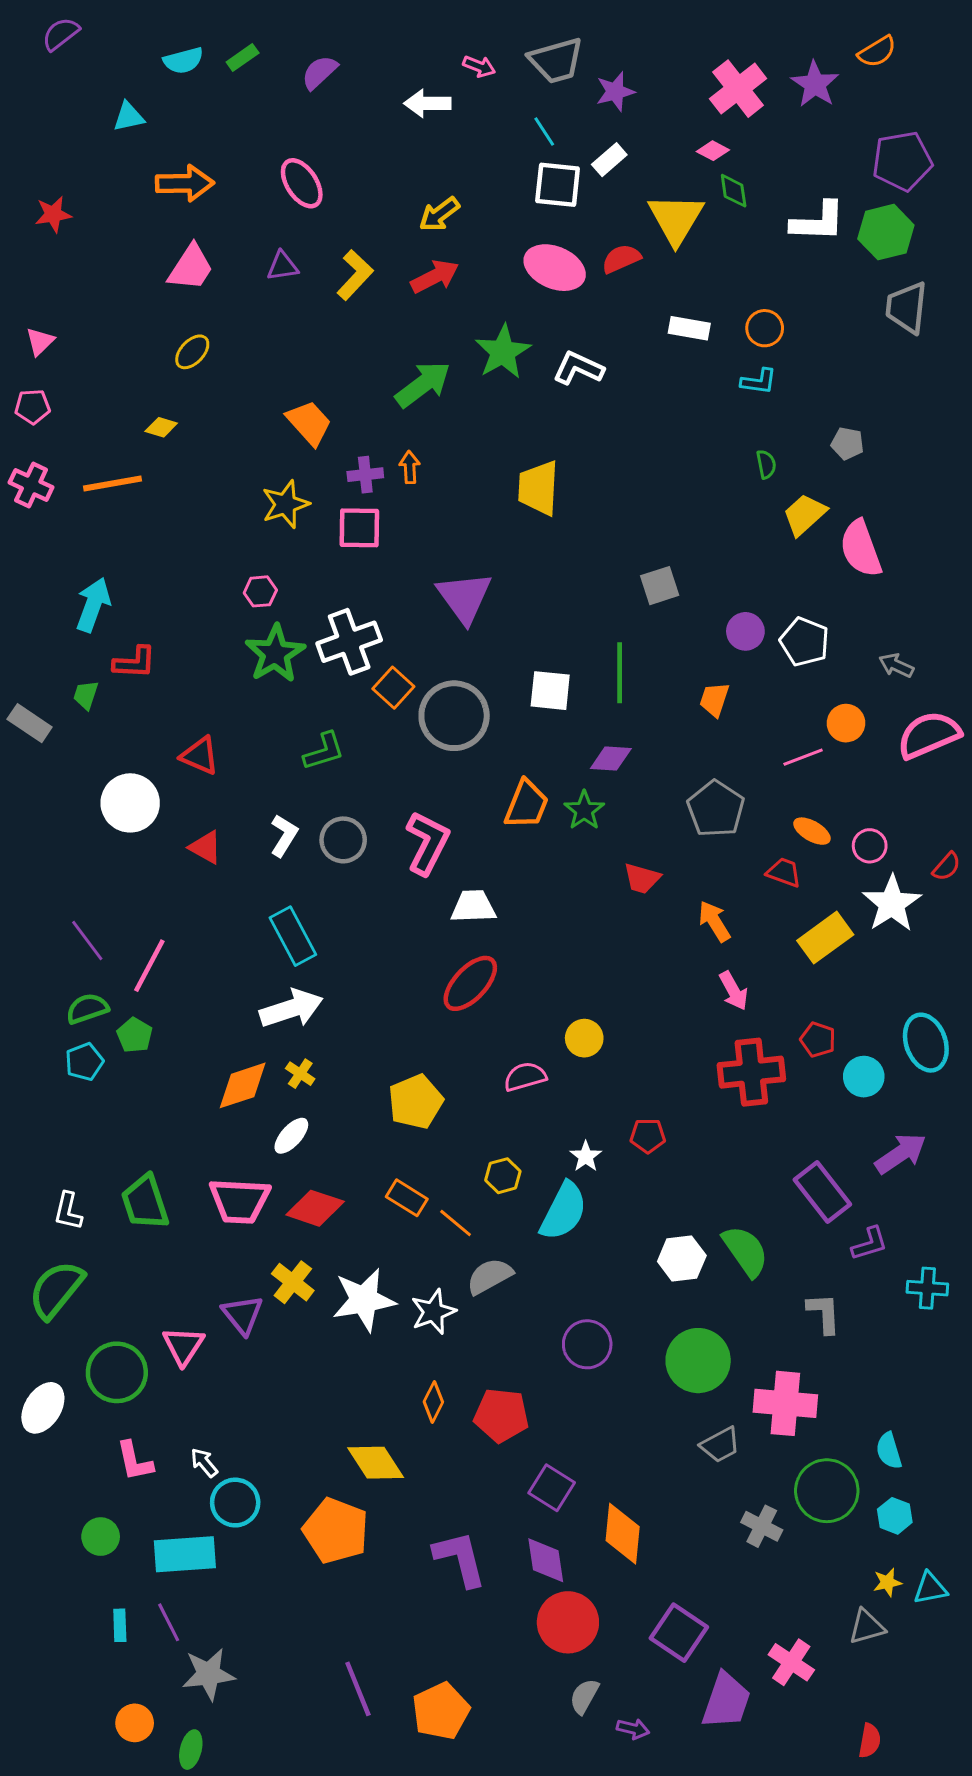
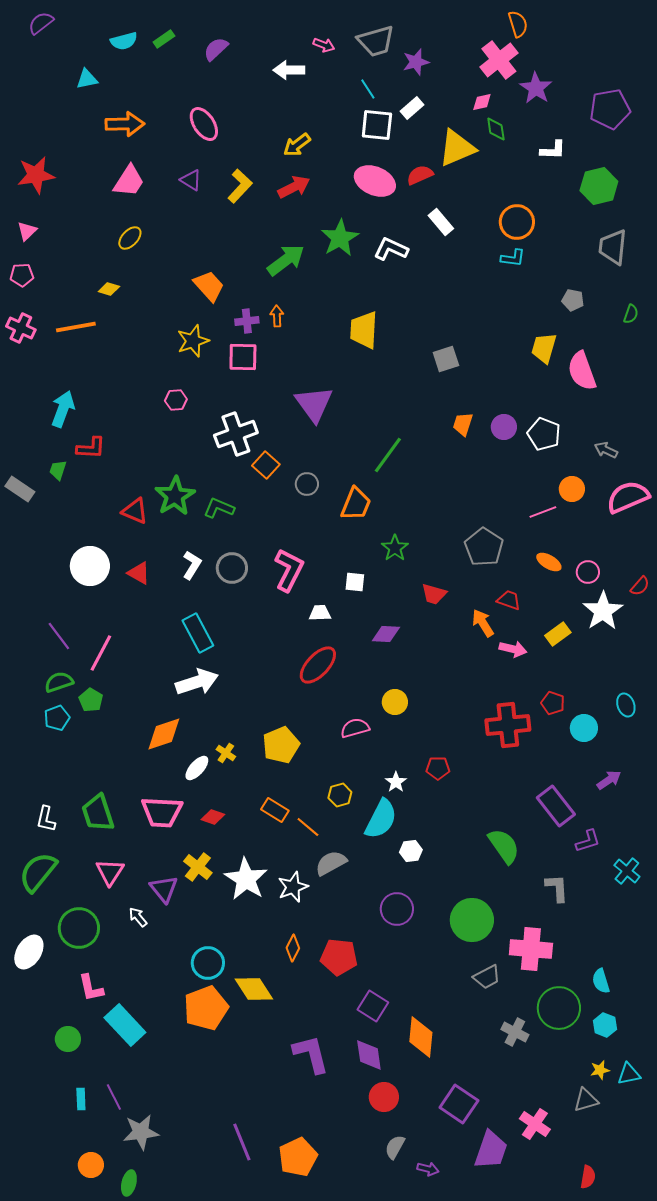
orange semicircle: (877, 52) -> (518, 24), moved, turned -76
purple star: (815, 84) -> (536, 88), moved
pink diamond: (713, 151) -> (482, 102), turned -40
red star: (53, 214) -> (36, 175), moved, size x1.5
yellow triangle: (676, 219) -> (457, 148), turned 36
white L-shape: (818, 222) -> (553, 150), size x0.7
green hexagon: (886, 232) -> (599, 186), moved
purple triangle: (282, 266) -> (191, 180), turned 40
gray trapezoid: (907, 307) -> (613, 247), moved
white rectangle: (689, 328) -> (441, 222), moved, turned 40
orange circle: (765, 328) -> (517, 222), size x1.4
green semicircle: (766, 464) -> (631, 314), moved, turned 30
yellow trapezoid: (805, 515) -> (544, 348), turned -32
gray square: (660, 586) -> (446, 359), moved
green star: (275, 654) -> (175, 496), moved
green line: (620, 673) -> (388, 455), moved, turned 36
white square: (550, 691) -> (355, 582), moved, size x0.7
orange trapezoid: (714, 699) -> (463, 424), moved
gray circle: (454, 716) -> (307, 484), size x0.5
green L-shape: (324, 751) -> (219, 508), turned -140
purple diamond: (611, 759) -> (386, 634), moved
white circle: (130, 803) -> (90, 566), moved
orange trapezoid: (527, 804) -> (356, 504), moved
red trapezoid: (784, 872) -> (509, 600), moved
white trapezoid: (473, 906) -> (320, 613), size x0.7
yellow rectangle: (825, 938) -> (558, 634), size x0.7
pink arrow: (734, 991) -> (513, 649), moved, turned -48
cyan ellipse: (926, 1043) -> (626, 705), size x0.6
yellow cross: (300, 1074) -> (226, 753), moved
purple arrow: (901, 1153) -> (609, 780), size x0.7
red diamond: (315, 1208) -> (213, 817), size x0.6
white hexagon: (682, 1258) -> (411, 851), moved, size x0.7
cyan cross: (927, 1288) -> (627, 871), turned 36
white star: (364, 1300) -> (246, 879), turned -30
pink triangle: (183, 1346) -> (110, 872), moved
white arrow: (204, 1463) -> (138, 917), moved
cyan circle: (235, 1503) -> (208, 963), moved
orange pentagon: (336, 1531) -> (206, 1008), moved, turned 30
cyan rectangle: (185, 1554) -> (125, 1025), moved, turned 51
red circle: (568, 1622) -> (384, 1097), size x0.7

